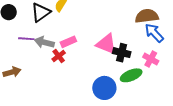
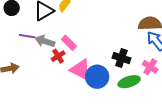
pink rectangle: (68, 42) -> (69, 43), turned 63
pink triangle: (106, 44) -> (80, 70), moved
blue circle: (104, 88) -> (97, 77), moved

